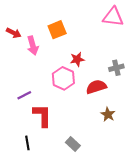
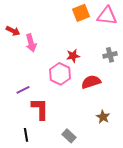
orange square: (57, 30) -> (81, 13), moved
gray cross: (116, 68) -> (110, 55), moved
brown star: (108, 114) -> (103, 117), moved

